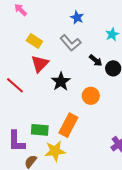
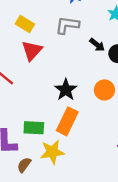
gray L-shape: (71, 43) -> (67, 25), turned 140
black star: (61, 82) -> (66, 90), moved
orange circle: (91, 96) -> (104, 90), moved

